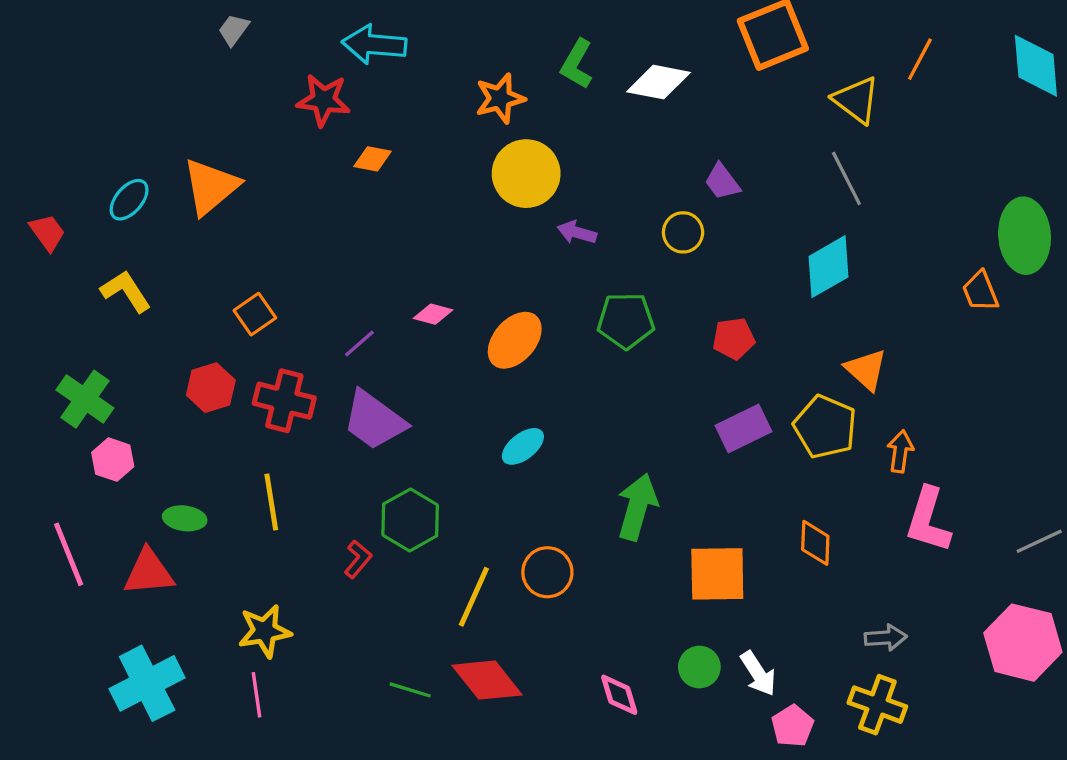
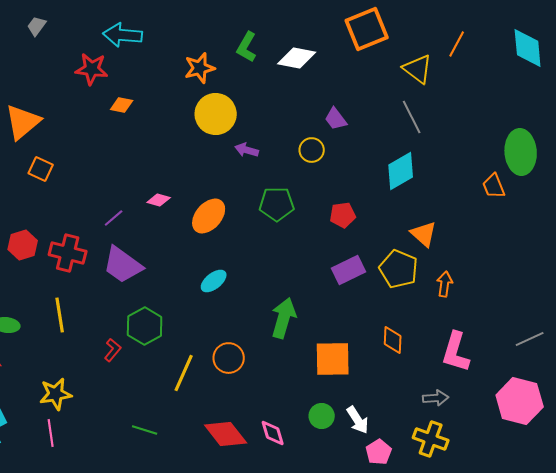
orange square: (255, 314) -> (41, 169), moved, turned -30
pink L-shape: (928, 520) -> (456, 352), moved
red diamond: (487, 680) -> (226, 434), moved

